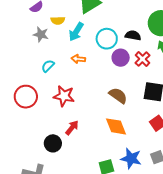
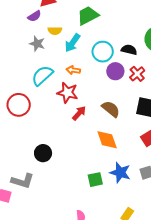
cyan semicircle: (48, 66) -> (42, 75), size x1.6
red star: (64, 96) -> (67, 93), moved
red arrow: (72, 128) -> (79, 113), moved

